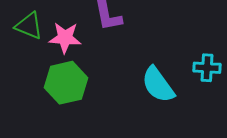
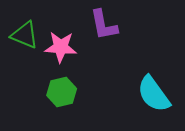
green hexagon: (66, 83) -> (62, 92), size x0.7

